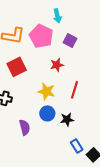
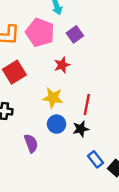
purple square: (70, 41) -> (75, 34), turned 32
red line: (75, 90) -> (87, 105), moved

